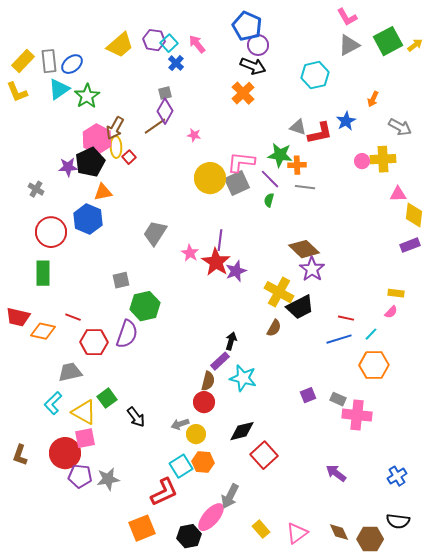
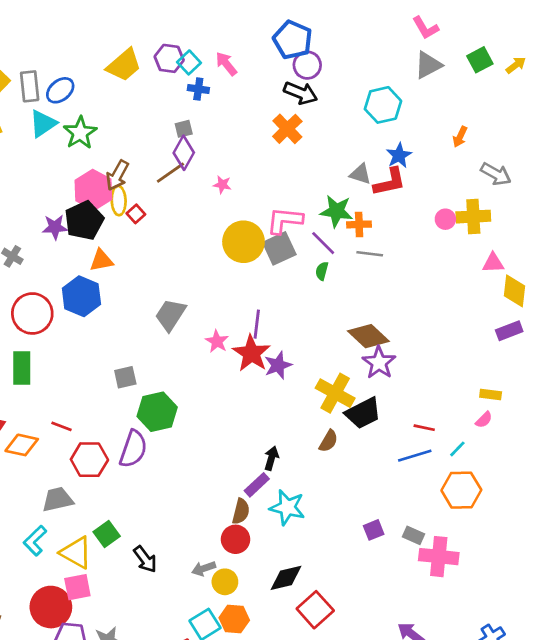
green square: (388, 41) -> (480, 60), size x0.7
blue cross: (176, 63) -> (198, 89), turned -35
blue star: (346, 121) -> (399, 155), moved

